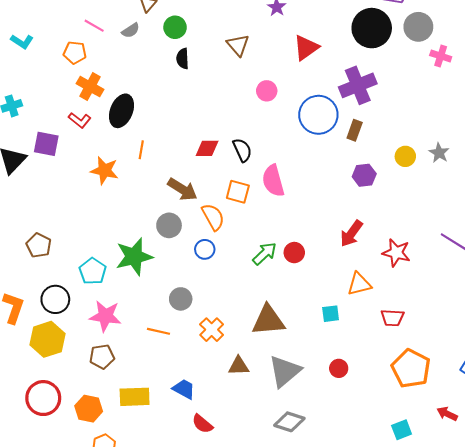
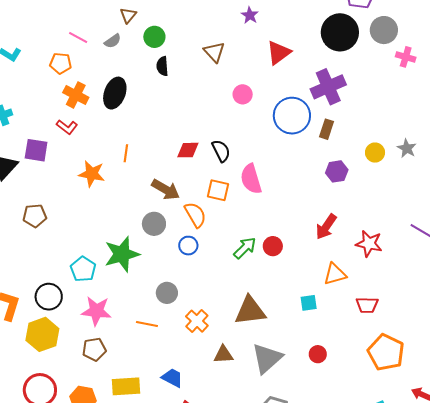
black ellipse: (121, 111) -> (115, 93), moved
brown pentagon: (39, 245) -> (35, 216), moved, turned -30

